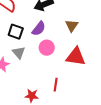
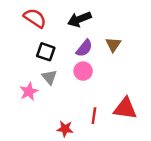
purple semicircle: (39, 29) -> (84, 48), moved
red triangle: (76, 57) -> (125, 108), moved

